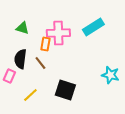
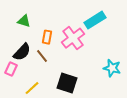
pink cross: (58, 33) -> (73, 38), moved, turned -35
black semicircle: (20, 59) -> (22, 52), turned -144

